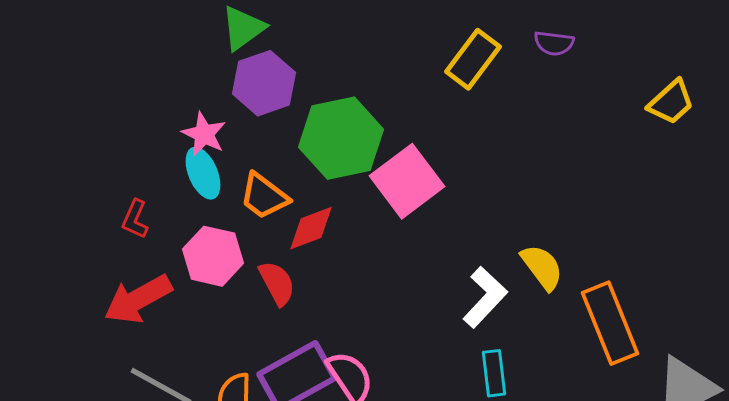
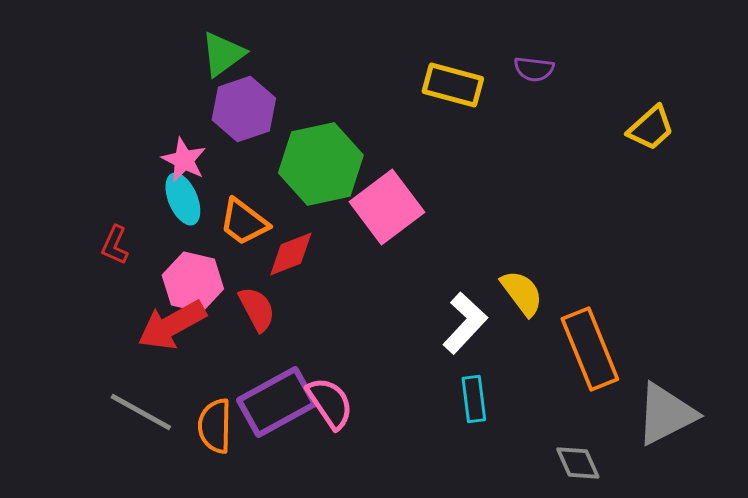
yellow rectangle: (473, 59) -> (453, 85), turned 68
red arrow: (138, 299) -> (172, 325), moved

